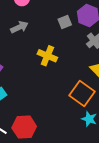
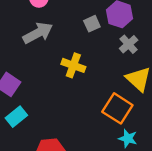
gray arrow: (19, 27) -> (38, 33), size x1.4

